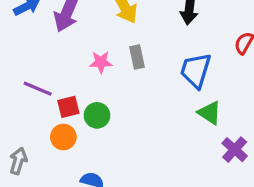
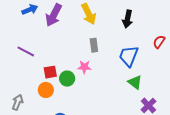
pink star: (101, 62) -> (84, 67), moved
purple line: (38, 89) -> (26, 51), moved

